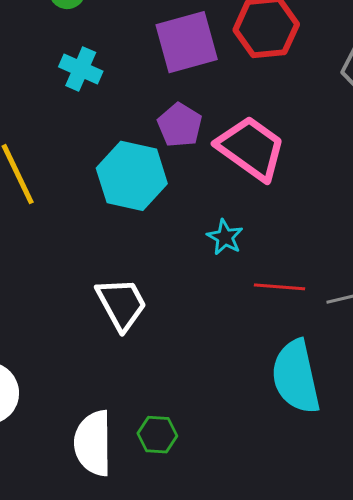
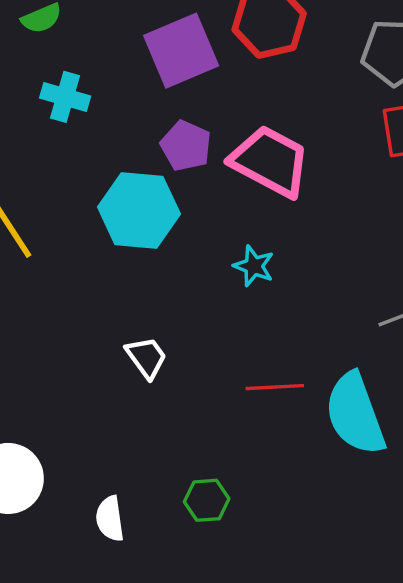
red line: (279, 287) -> (275, 387), moved
white trapezoid: (121, 304) -> (146, 357), size x0.7
white semicircle: (93, 443) -> (110, 519), moved, size x0.6

